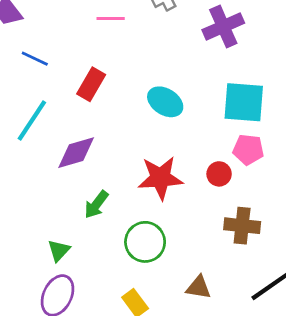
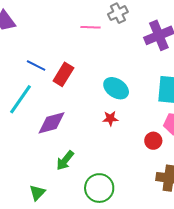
pink line: (111, 19) -> (90, 27), moved
blue line: (35, 59) -> (36, 66), moved
red star: (160, 178) -> (110, 118), moved, size x0.5

